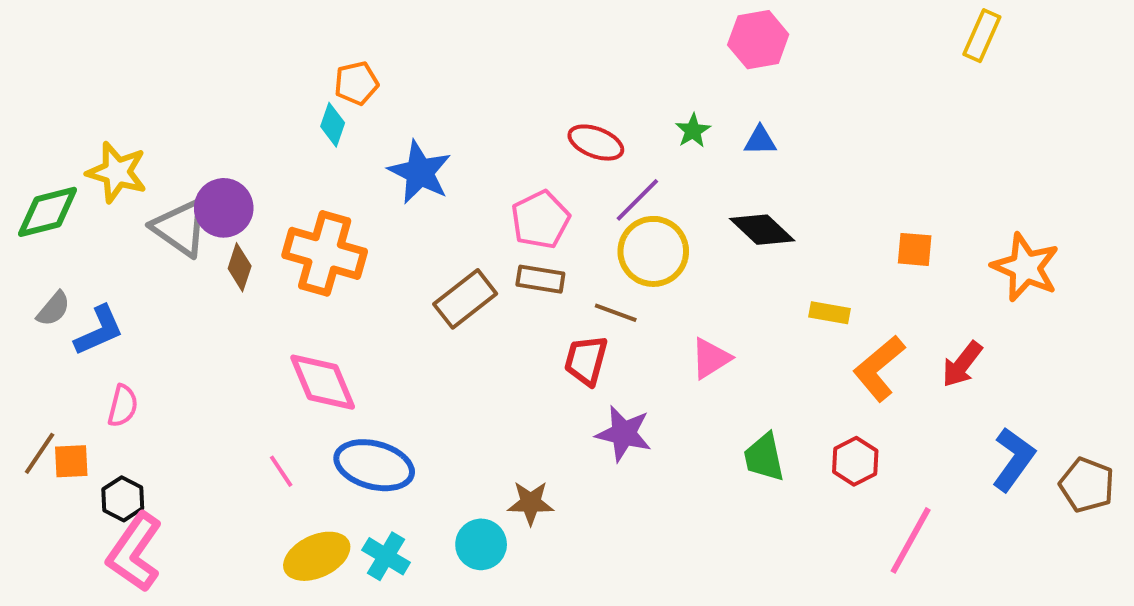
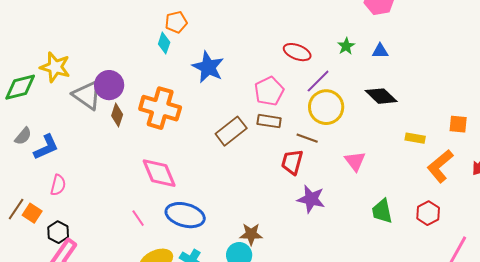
orange square: (915, 249) -> (458, 124), moved
pink triangle: (711, 358) -> (355, 161), turned -35
orange square: (71, 461) -> (32, 213), turned 36
brown star: (531, 503) -> (251, 234), moved

